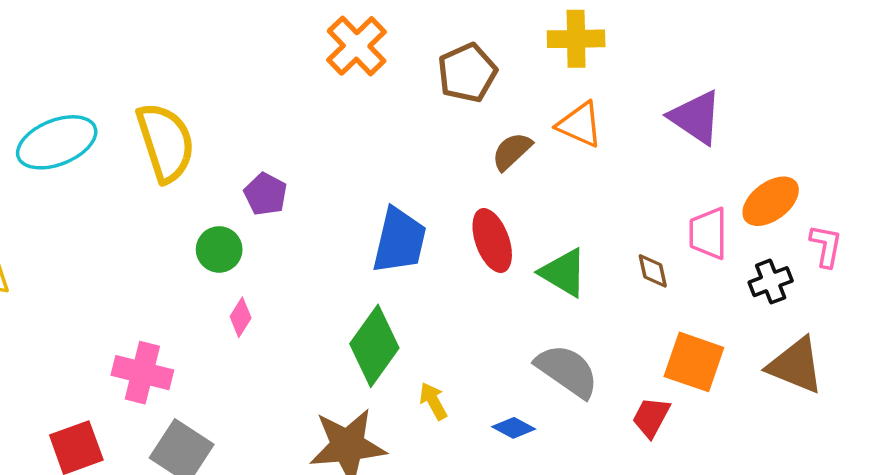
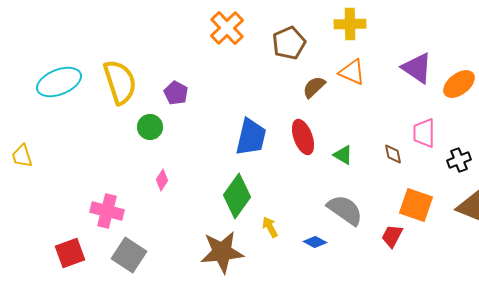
purple pentagon: (266, 194) -> (176, 93), moved
orange ellipse: (771, 201) -> (459, 84), moved
green circle: (219, 249) -> (150, 127), moved
green triangle: (564, 273) -> (343, 155), size x0.7

